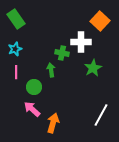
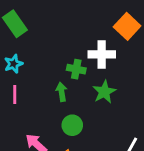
green star: (93, 68) -> (104, 92), moved
green circle: (34, 87) -> (72, 125), moved

